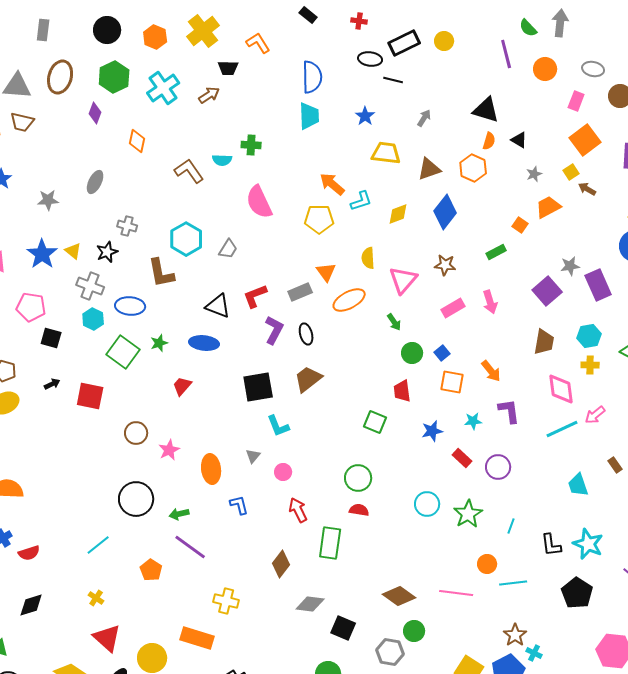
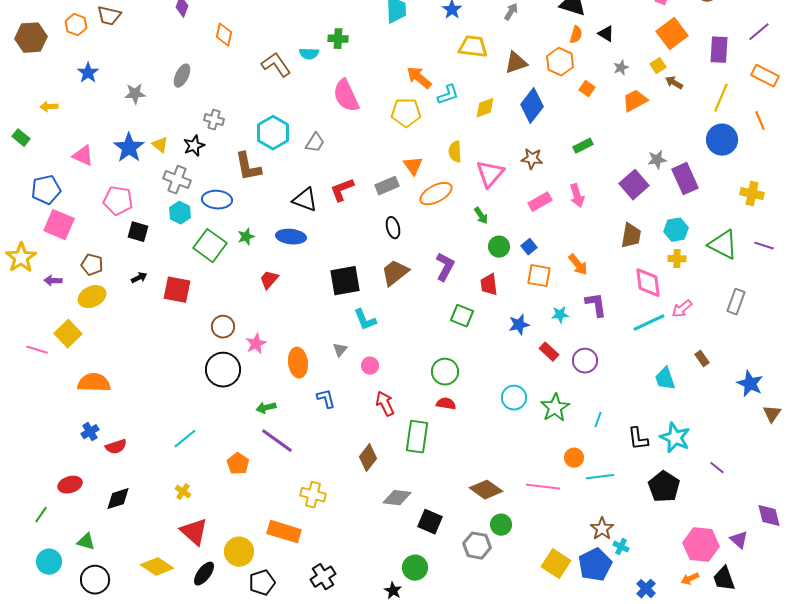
orange square: (520, 225) -> (587, 89), moved
purple L-shape: (274, 330) -> (445, 267), moved
black circle: (136, 499) -> (223, 370), moved

